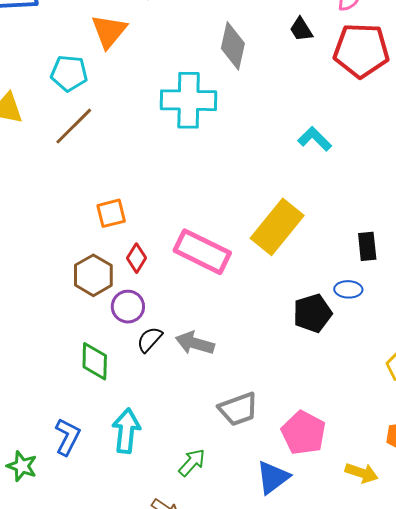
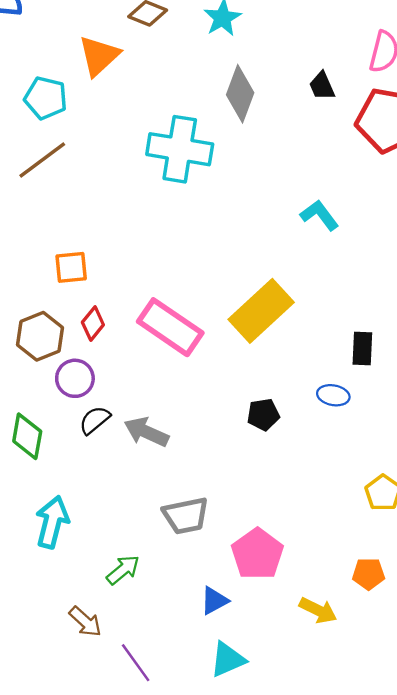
black pentagon: (312, 313) -> (263, 415), moved, size x0.7
blue triangle: (273, 477) -> (214, 601), size x0.7

